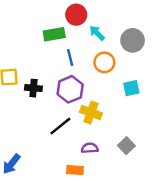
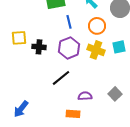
yellow cross: (91, 113) -> (96, 50), moved

